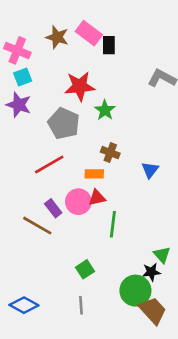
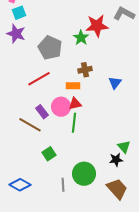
red star: (80, 86) -> (97, 26), moved
brown cross: (110, 153) -> (85, 70), turned -32
green line: (113, 224) -> (74, 123), moved
green square: (85, 269) -> (49, 154), moved
green circle: (135, 291) -> (84, 174), moved

